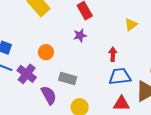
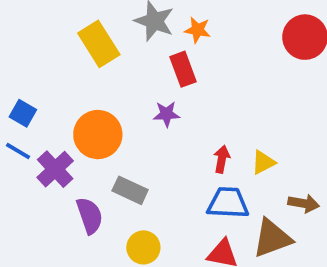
yellow triangle: (131, 25) -> (263, 162), moved
orange circle: (46, 52) -> (98, 135), size x1.6

